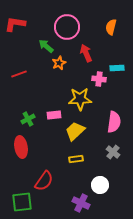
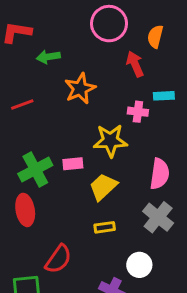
pink circle: (67, 27) -> (109, 24), moved
green arrow: (46, 46) -> (48, 57), moved, turned -49
red arrow: (86, 53) -> (135, 64), moved
orange star: (59, 63) -> (80, 89), size x1.5
green cross: (28, 119) -> (35, 170), size x1.6
gray cross: (113, 152) -> (158, 217), size x1.5

